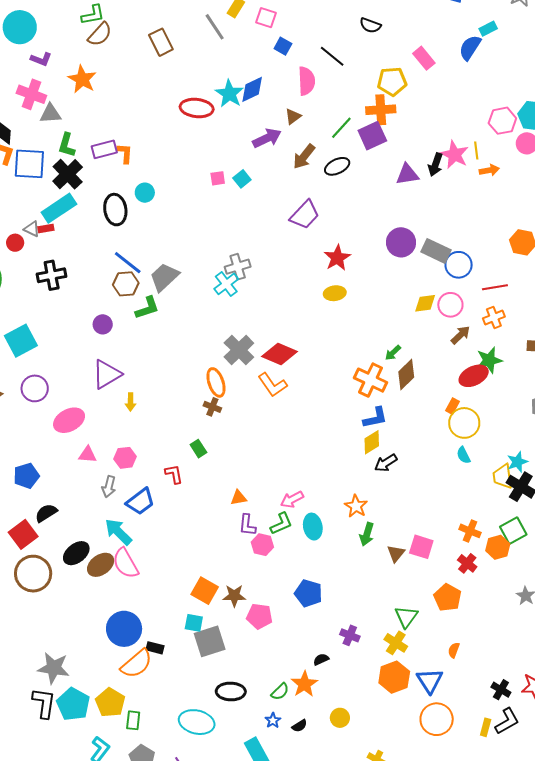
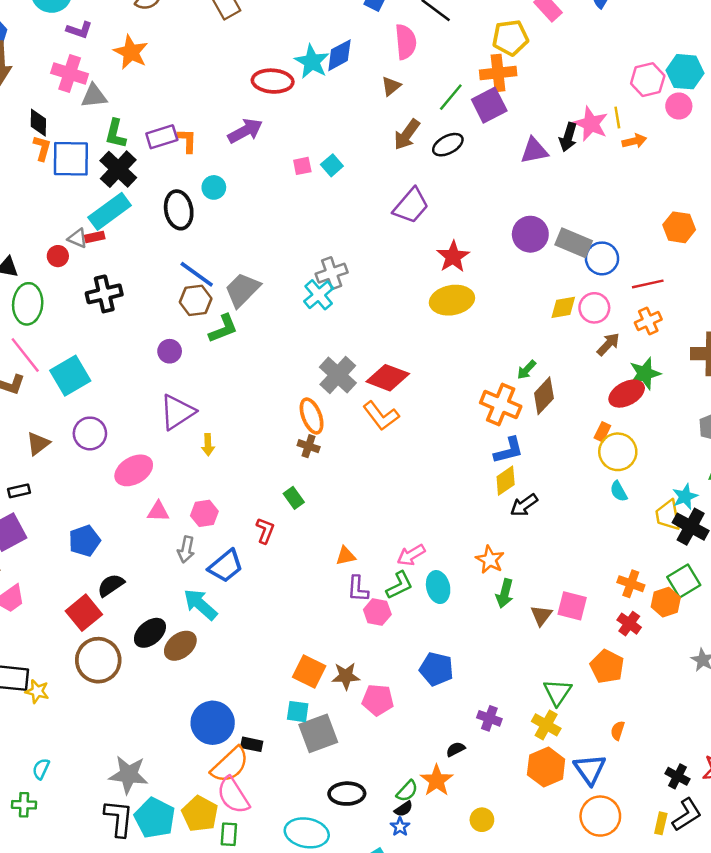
purple arrow: (267, 138) -> (245, 131), moved
yellow ellipse: (335, 293) -> (452, 300), size x1.6
red L-shape: (174, 474) -> (265, 531), turned 35
pink semicircle: (126, 563) -> (233, 795), moved
black semicircle: (300, 726) -> (404, 809), moved

